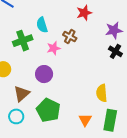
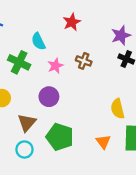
red star: (84, 13) -> (72, 22), moved
brown cross: (70, 36) -> (84, 61), moved
green cross: (23, 41) -> (19, 62), turned -36

